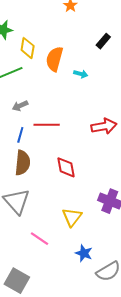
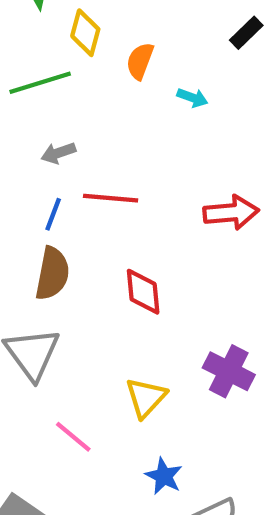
orange semicircle: (54, 59) -> (140, 61), size x0.7

